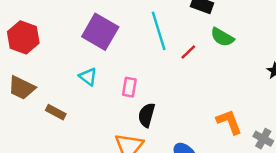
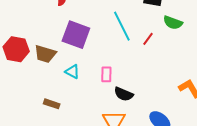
brown trapezoid: (22, 88) -> (45, 54), moved
black semicircle: (147, 115) -> (124, 94), turned -72

